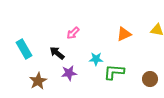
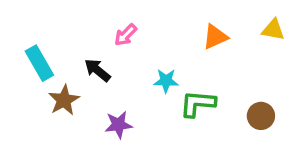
purple star: (69, 73) -> (118, 125), moved
brown star: (38, 81) -> (64, 100), moved

